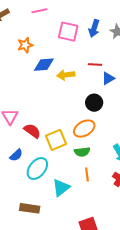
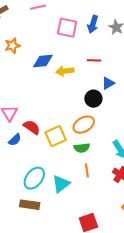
orange star: (25, 45) -> (12, 46), moved
blue triangle: (108, 78) -> (108, 83), moved
blue semicircle: (16, 155) -> (15, 140), moved
cyan ellipse: (37, 169) -> (34, 178), moved

